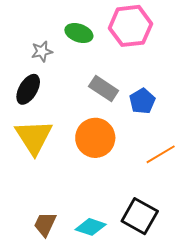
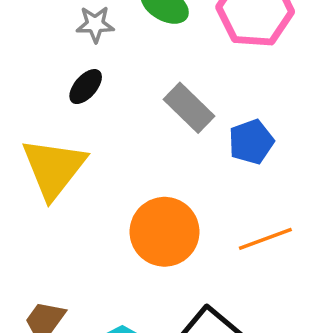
black ellipse: (28, 89) -> (86, 87), moved, size x0.7
orange circle: (95, 138) -> (165, 232), moved

